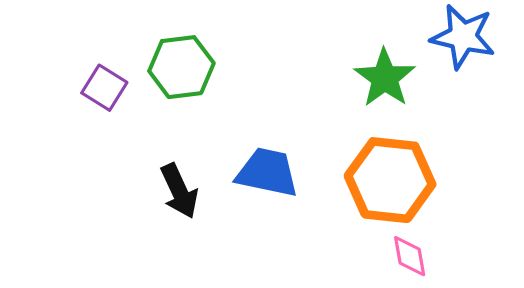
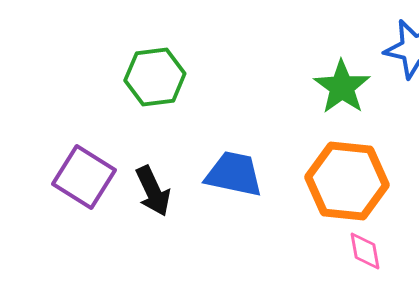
purple square: (104, 88) -> (84, 177), moved, size x1.5

